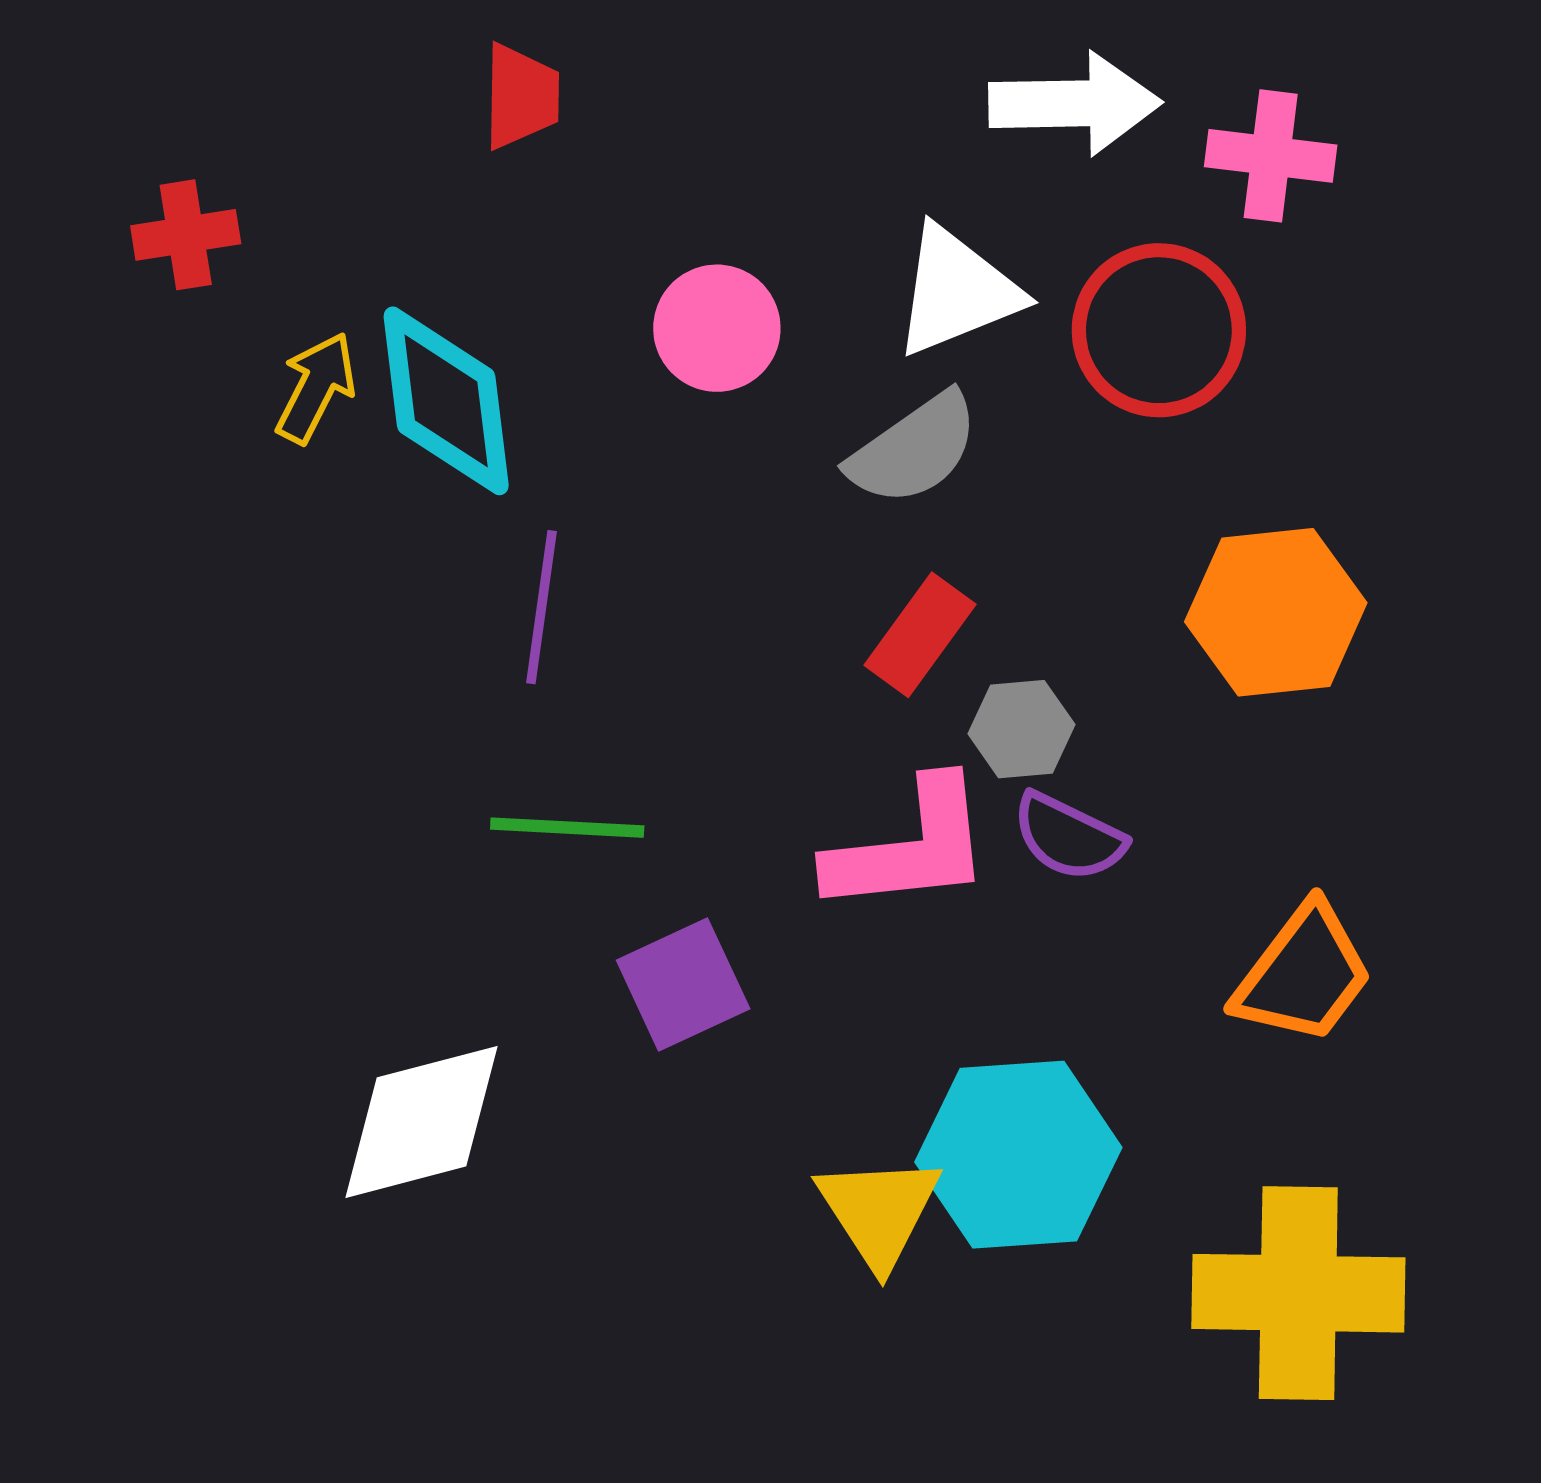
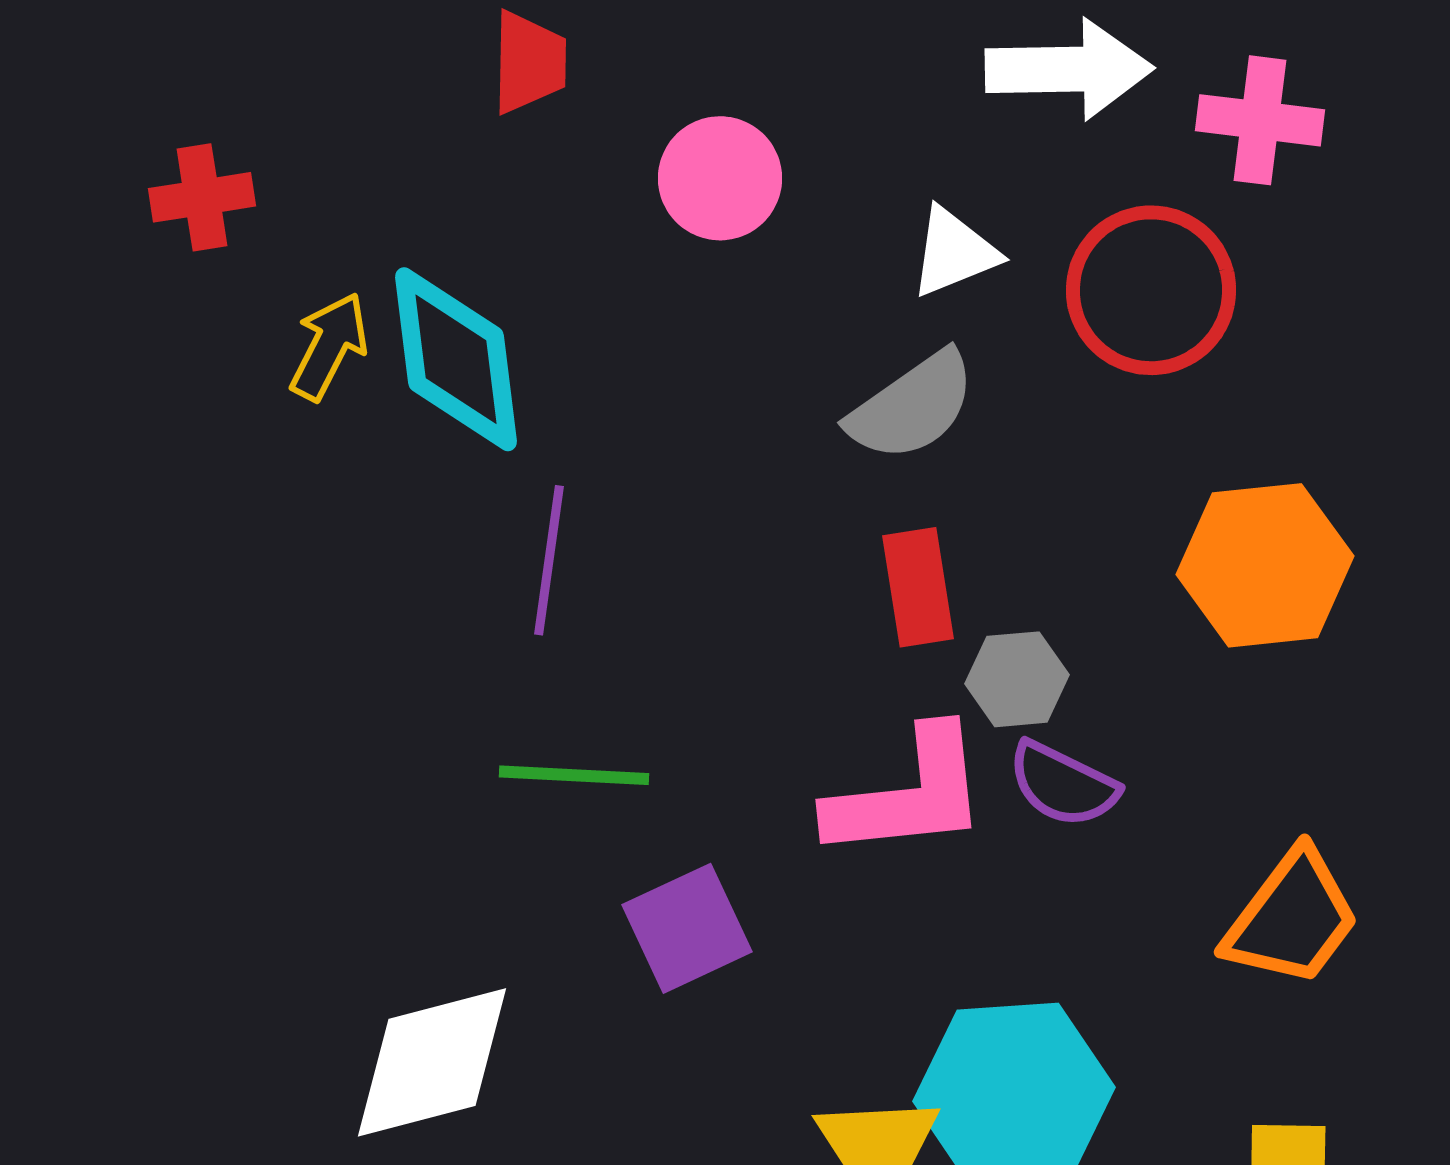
white triangle: (957, 291) -> (954, 252), size x0.7
pink circle: (717, 328) -> (720, 178), moved
red rectangle: (920, 635) -> (918, 587), turned -45

